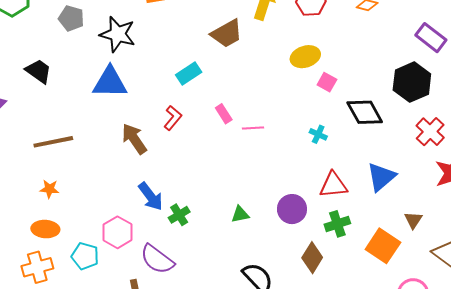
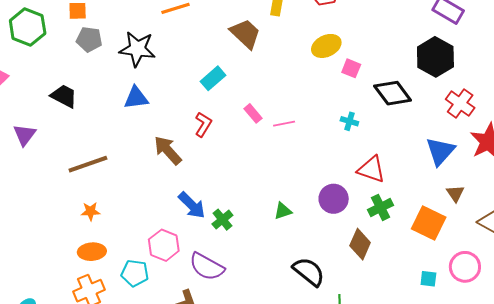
brown trapezoid: (227, 34) -> (245, 34), turned -100
blue triangle: (110, 82) -> (136, 98), size x0.7
blue triangle: (381, 177) -> (440, 151), moved
red triangle: (333, 185) -> (371, 169), turned 32

